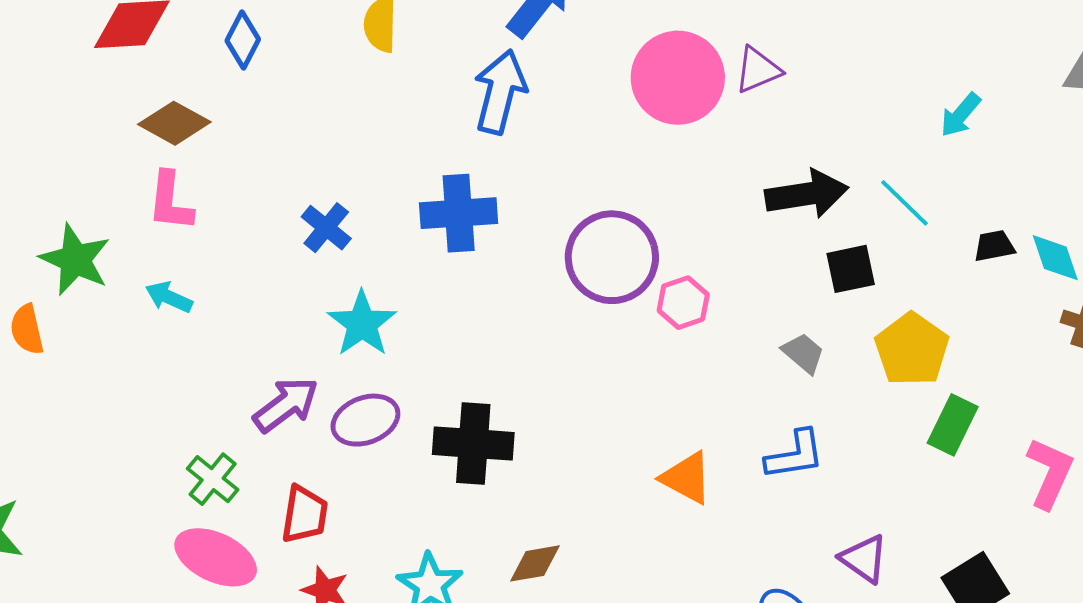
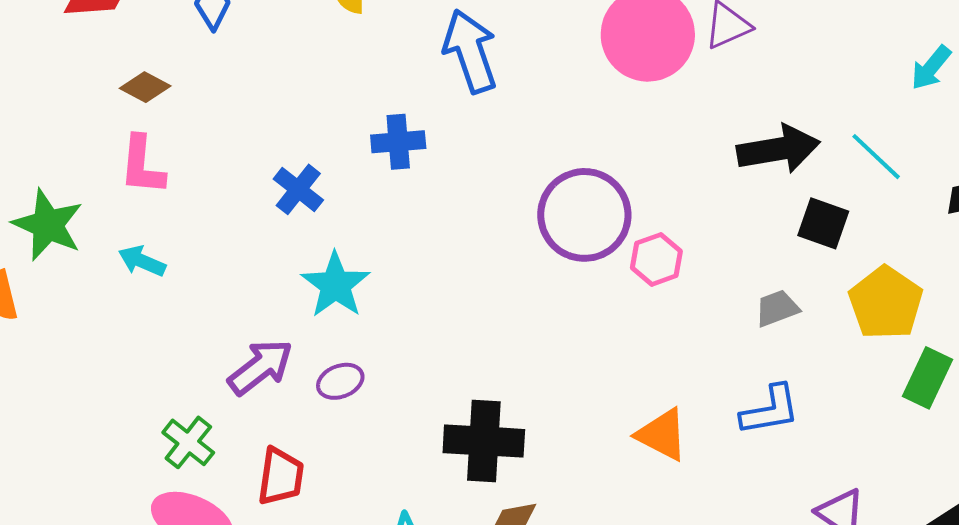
blue arrow: (500, 92) -> (470, 51), turned -32
brown diamond: (174, 123) -> (145, 87), size x0.7
blue cross: (459, 213) -> (398, 142), moved, size x0.7
black square: (851, 269) -> (823, 223), turned 32
gray trapezoid: (803, 353) -> (777, 308), turned -60
purple ellipse: (365, 420) -> (340, 381), size x0.7
black cross: (473, 444) -> (484, 441), moved

